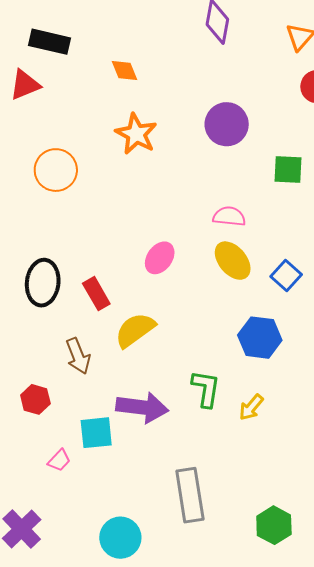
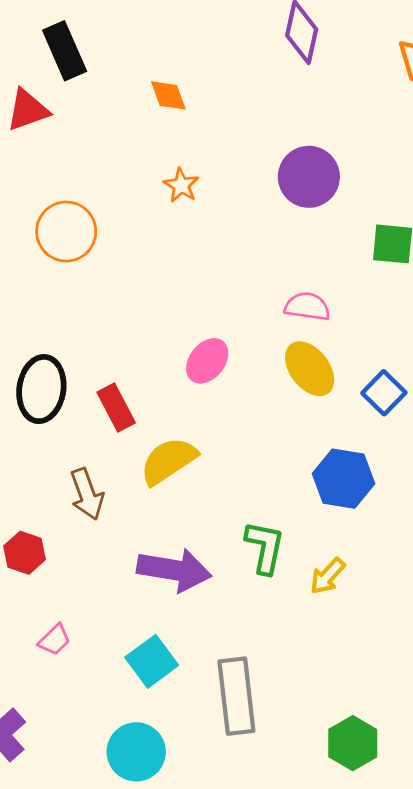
black rectangle: (50, 42) -> (65, 51), turned 51
orange star: (136, 134) -> (181, 185), size x0.6
cyan square: (96, 433) -> (152, 661), moved, turned -33

